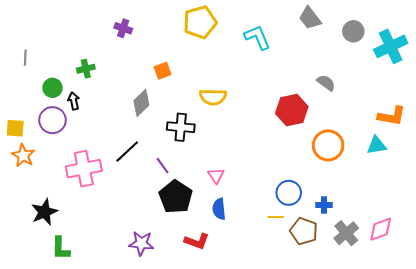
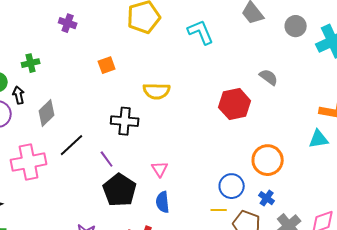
gray diamond: (141, 103) -> (47, 113), moved
orange circle: (328, 145) -> (268, 160), moved
blue cross: (324, 205) -> (267, 198), turned 35

